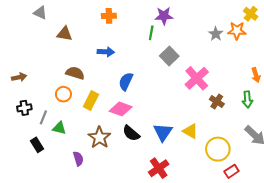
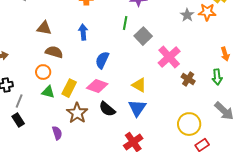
green line: (151, 33) -> (125, 23), moved
brown triangle: (65, 34) -> (44, 28), moved
blue arrow: (106, 52) -> (83, 32), turned -98
yellow rectangle: (91, 100) -> (69, 88), moved
gray line: (43, 117) -> (19, 101), moved
green triangle: (59, 128) -> (48, 92), moved
yellow triangle: (190, 131) -> (139, 85), moved

